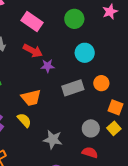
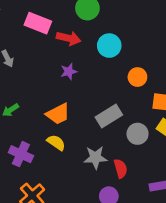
red arrow: (33, 51) -> (69, 38), moved
gray rectangle: (73, 88) -> (109, 116), moved
red semicircle: (90, 152) -> (121, 168), moved, turned 70

